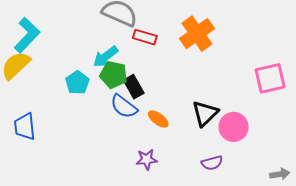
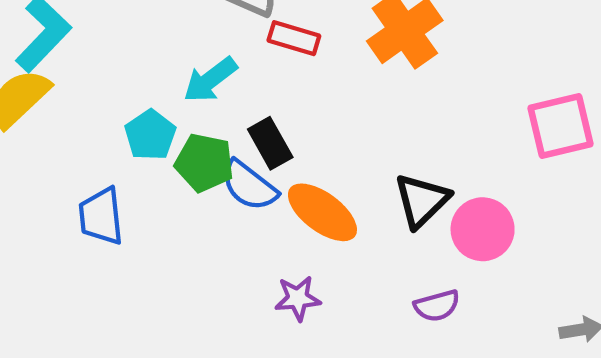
green pentagon: (114, 75) -> (204, 163), moved
orange ellipse: (158, 119) -> (322, 212), size x1.6
blue trapezoid: (25, 127) -> (101, 216), moved

